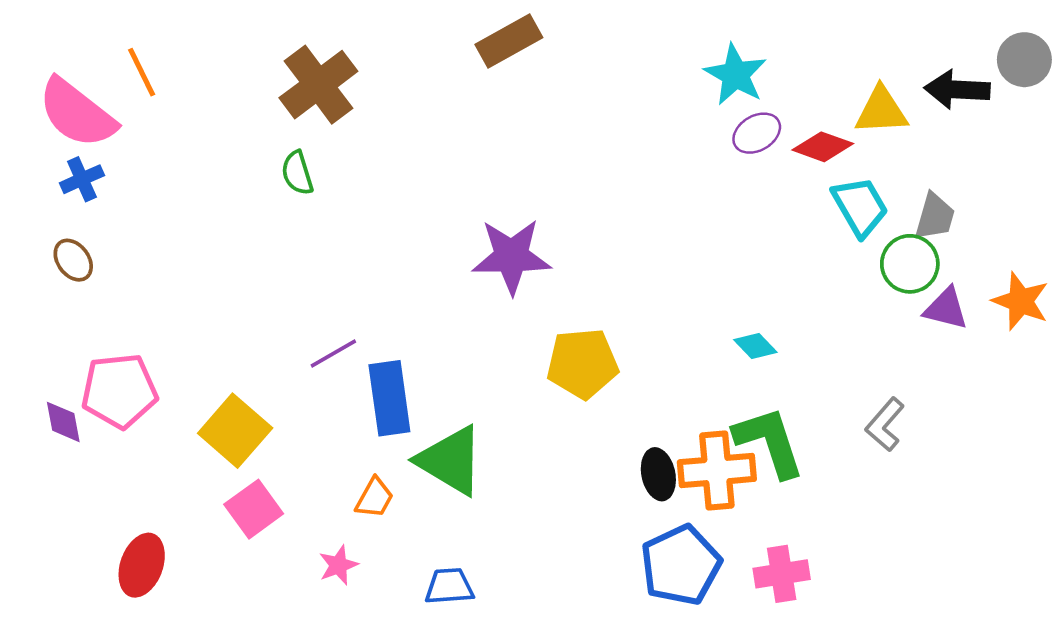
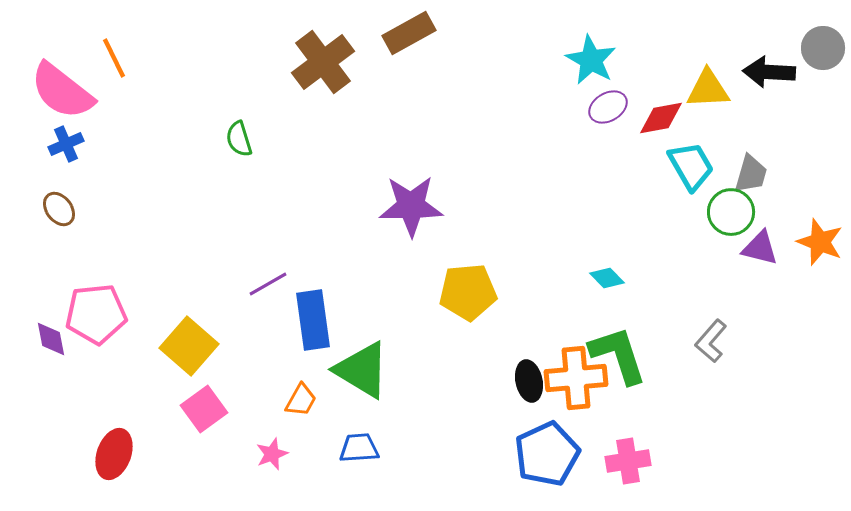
brown cross: (318, 85) -> (323, 62), moved
red diamond: (823, 147) -> (661, 118), turned -30
blue trapezoid: (449, 586) -> (359, 448), moved

